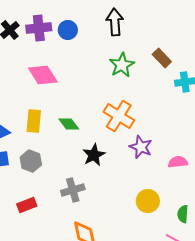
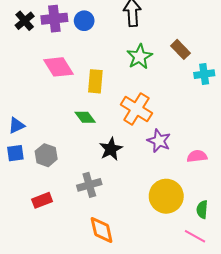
yellow rectangle: (34, 121) -> (95, 81), moved
yellow circle: (148, 201) -> (166, 196), size x1.4

